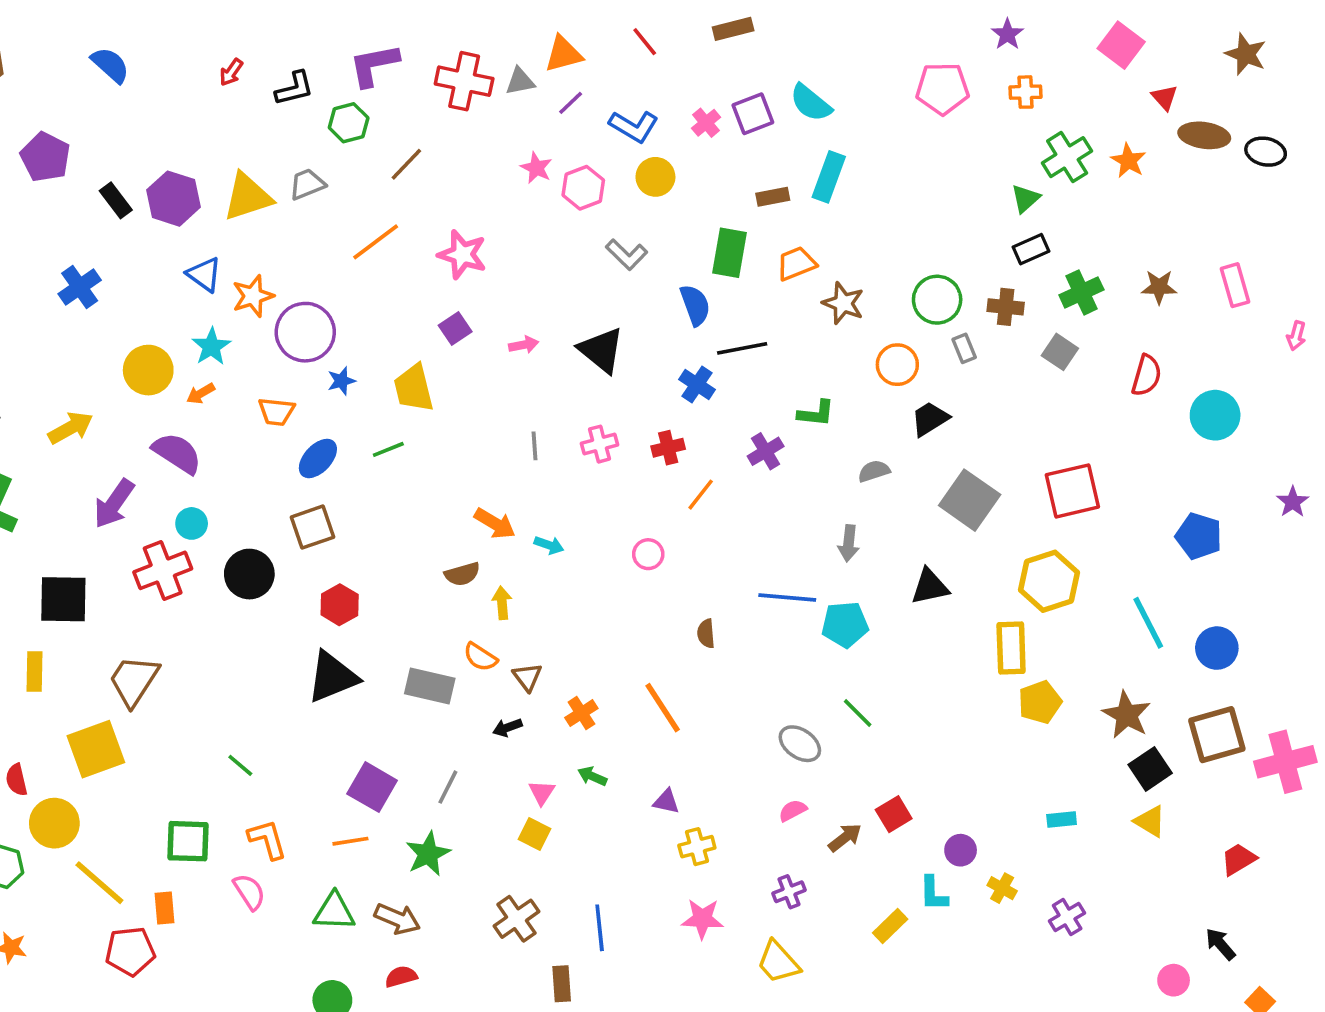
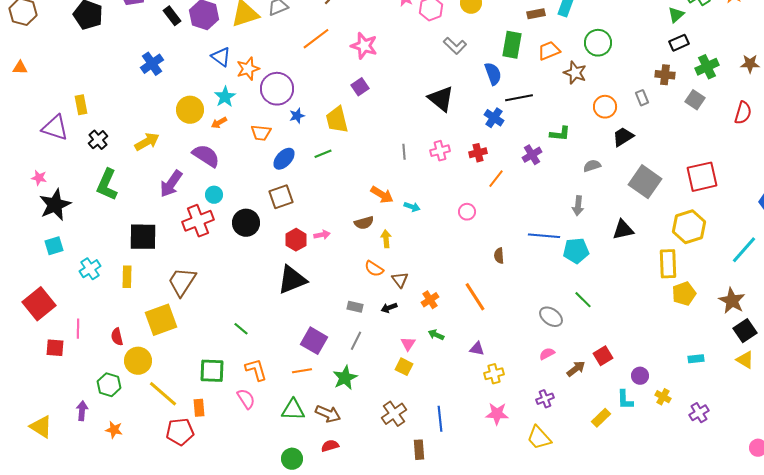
green circle: (937, 300) -> (598, 43), moved
pink arrow: (524, 345) -> (322, 235), moved
cyan line: (1148, 623) -> (744, 250), turned 68
gray rectangle: (430, 686) -> (355, 307), moved, size x0.6

